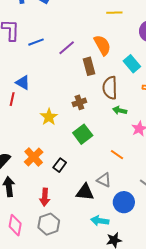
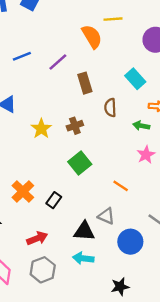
orange semicircle: (102, 45) -> (92, 37), moved
brown semicircle: (110, 88) -> (110, 108), size x0.7
green arrow: (120, 110) -> (141, 126), moved
yellow star: (49, 117) -> (41, 129), moved
red arrow: (45, 197) -> (37, 238), turned -114
cyan arrow: (100, 221) -> (83, 258), moved

